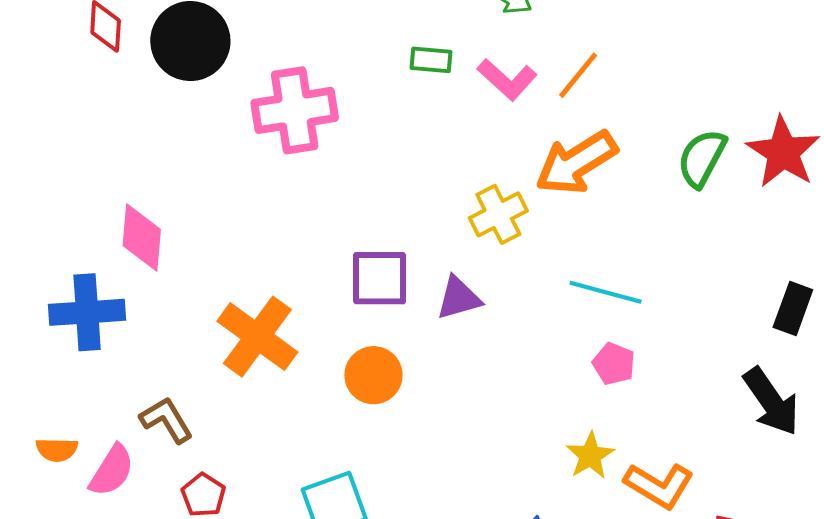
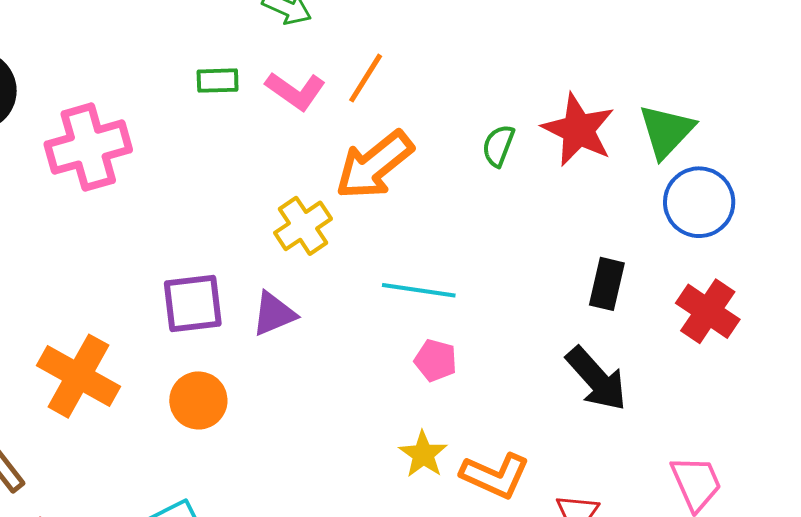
green semicircle: (702, 158) -> (498, 146), size x0.7

